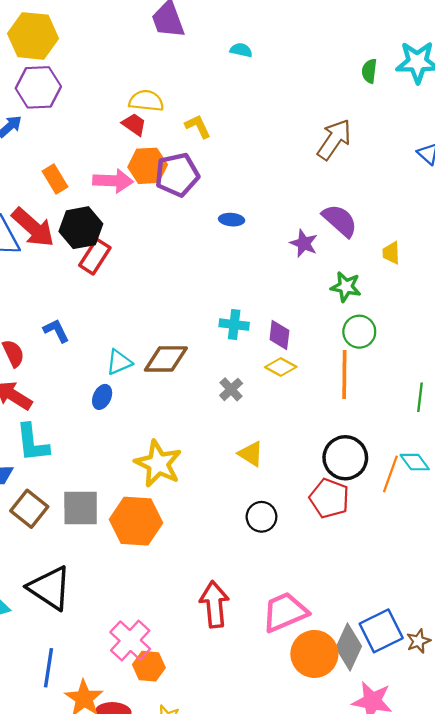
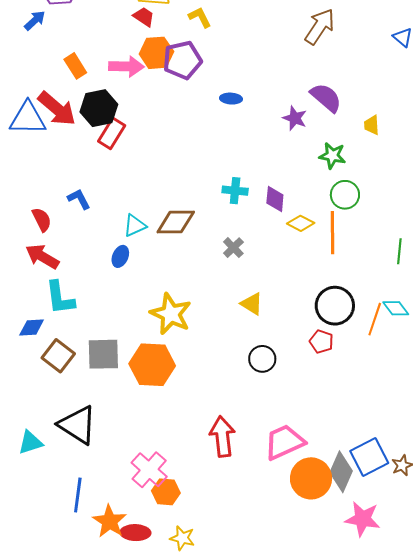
yellow diamond: (281, 367) -> (301, 223), moved
red pentagon: (329, 498) -> (321, 342), size x0.7

